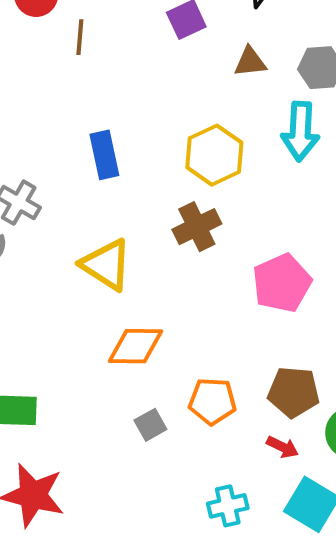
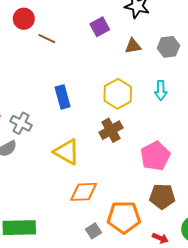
brown line: (80, 37) -> (47, 39), turned -66
cyan arrow: (300, 131) -> (161, 90), moved, size x0.7
brown pentagon: (294, 392) -> (162, 196), moved
orange pentagon: (212, 401) -> (124, 217), size x1.4

